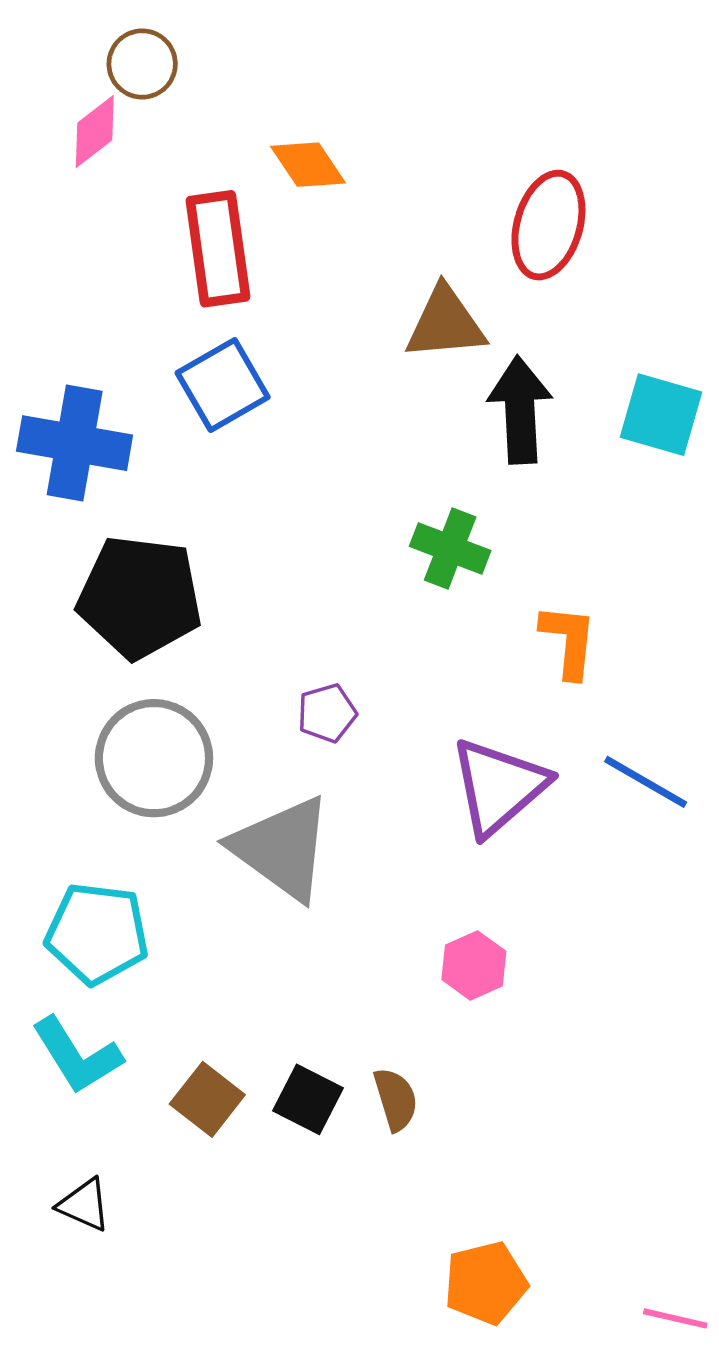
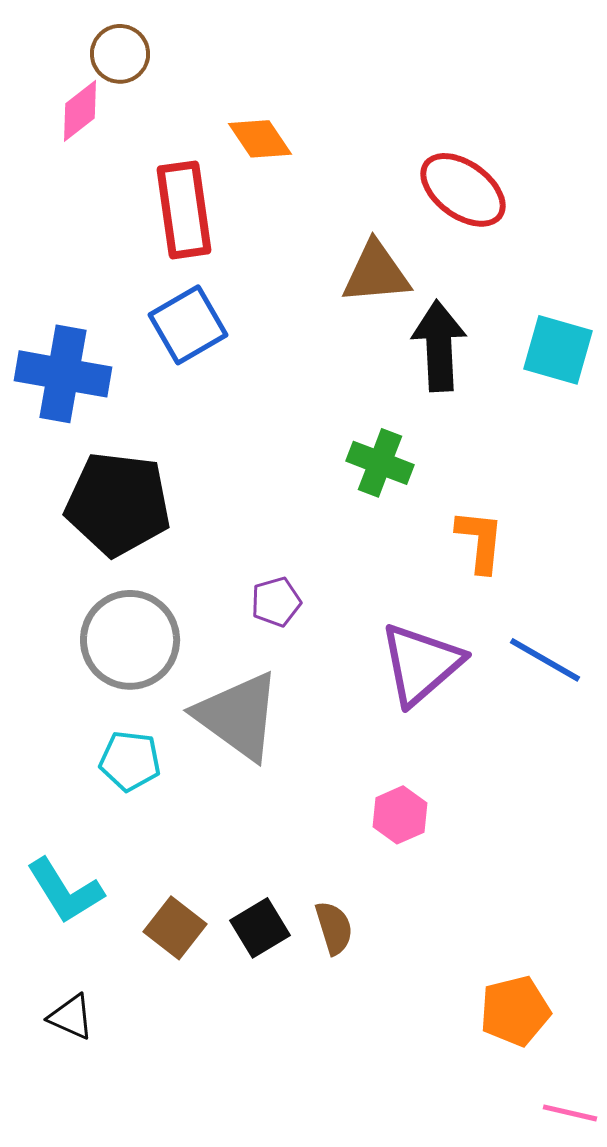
red ellipse: (548, 225) -> (463, 190), turned -70
cyan pentagon: (97, 933) -> (130, 761), moved, size x0.7
black square: (308, 1099) -> (260, 928), turned 32
orange pentagon: (486, 1283) -> (515, 1011), moved

